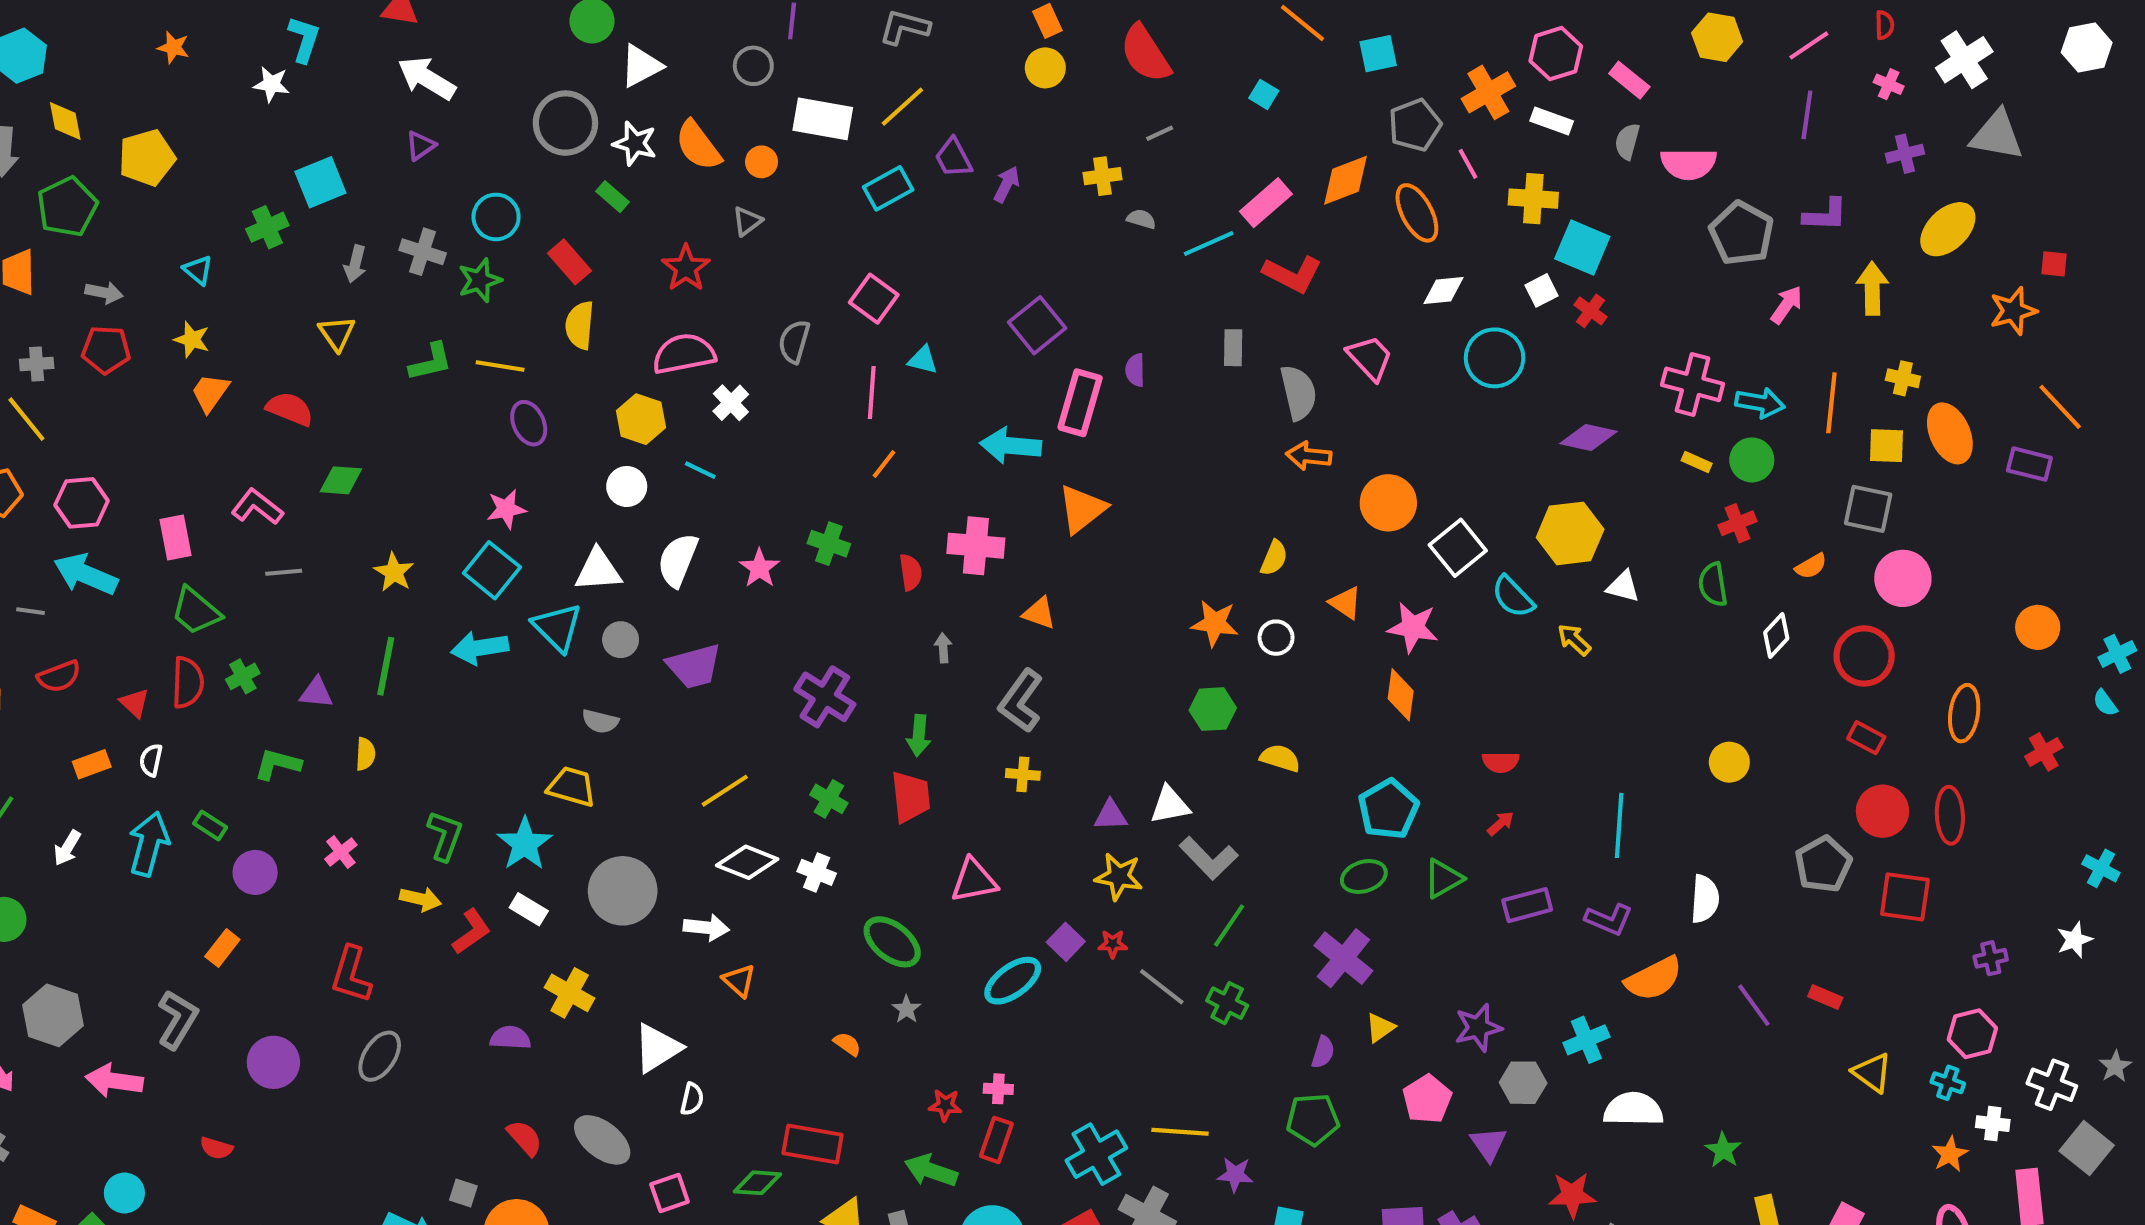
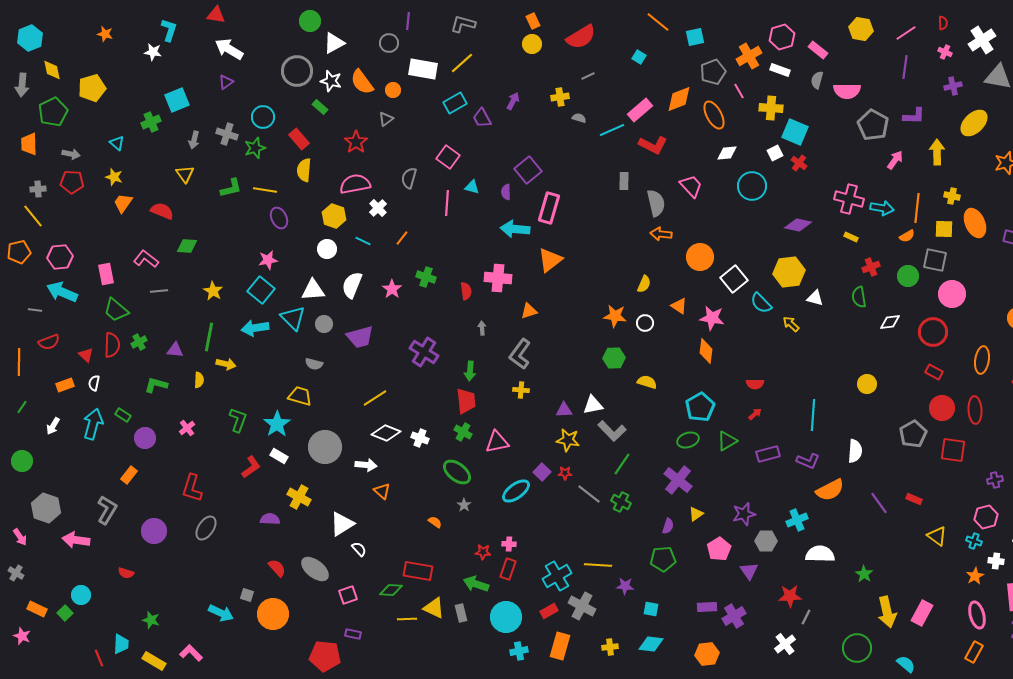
red semicircle: (1145, 54) -> (581, 37), turned -88
purple trapezoid: (953, 158) -> (482, 118), moved
purple semicircle: (1135, 370) -> (506, 192), moved
green circle: (1752, 460) -> (908, 276), moved
orange line: (884, 464) -> (402, 238), moved
orange semicircle: (1811, 566) -> (907, 236), moved
orange triangle: (1039, 613) -> (529, 311), turned -36
white diamond: (1776, 636) -> (890, 322), turned 40
green cross: (829, 799) -> (463, 432), moved
yellow arrow: (420, 899) -> (226, 364), moved
white semicircle: (692, 1099) -> (359, 549), turned -56

